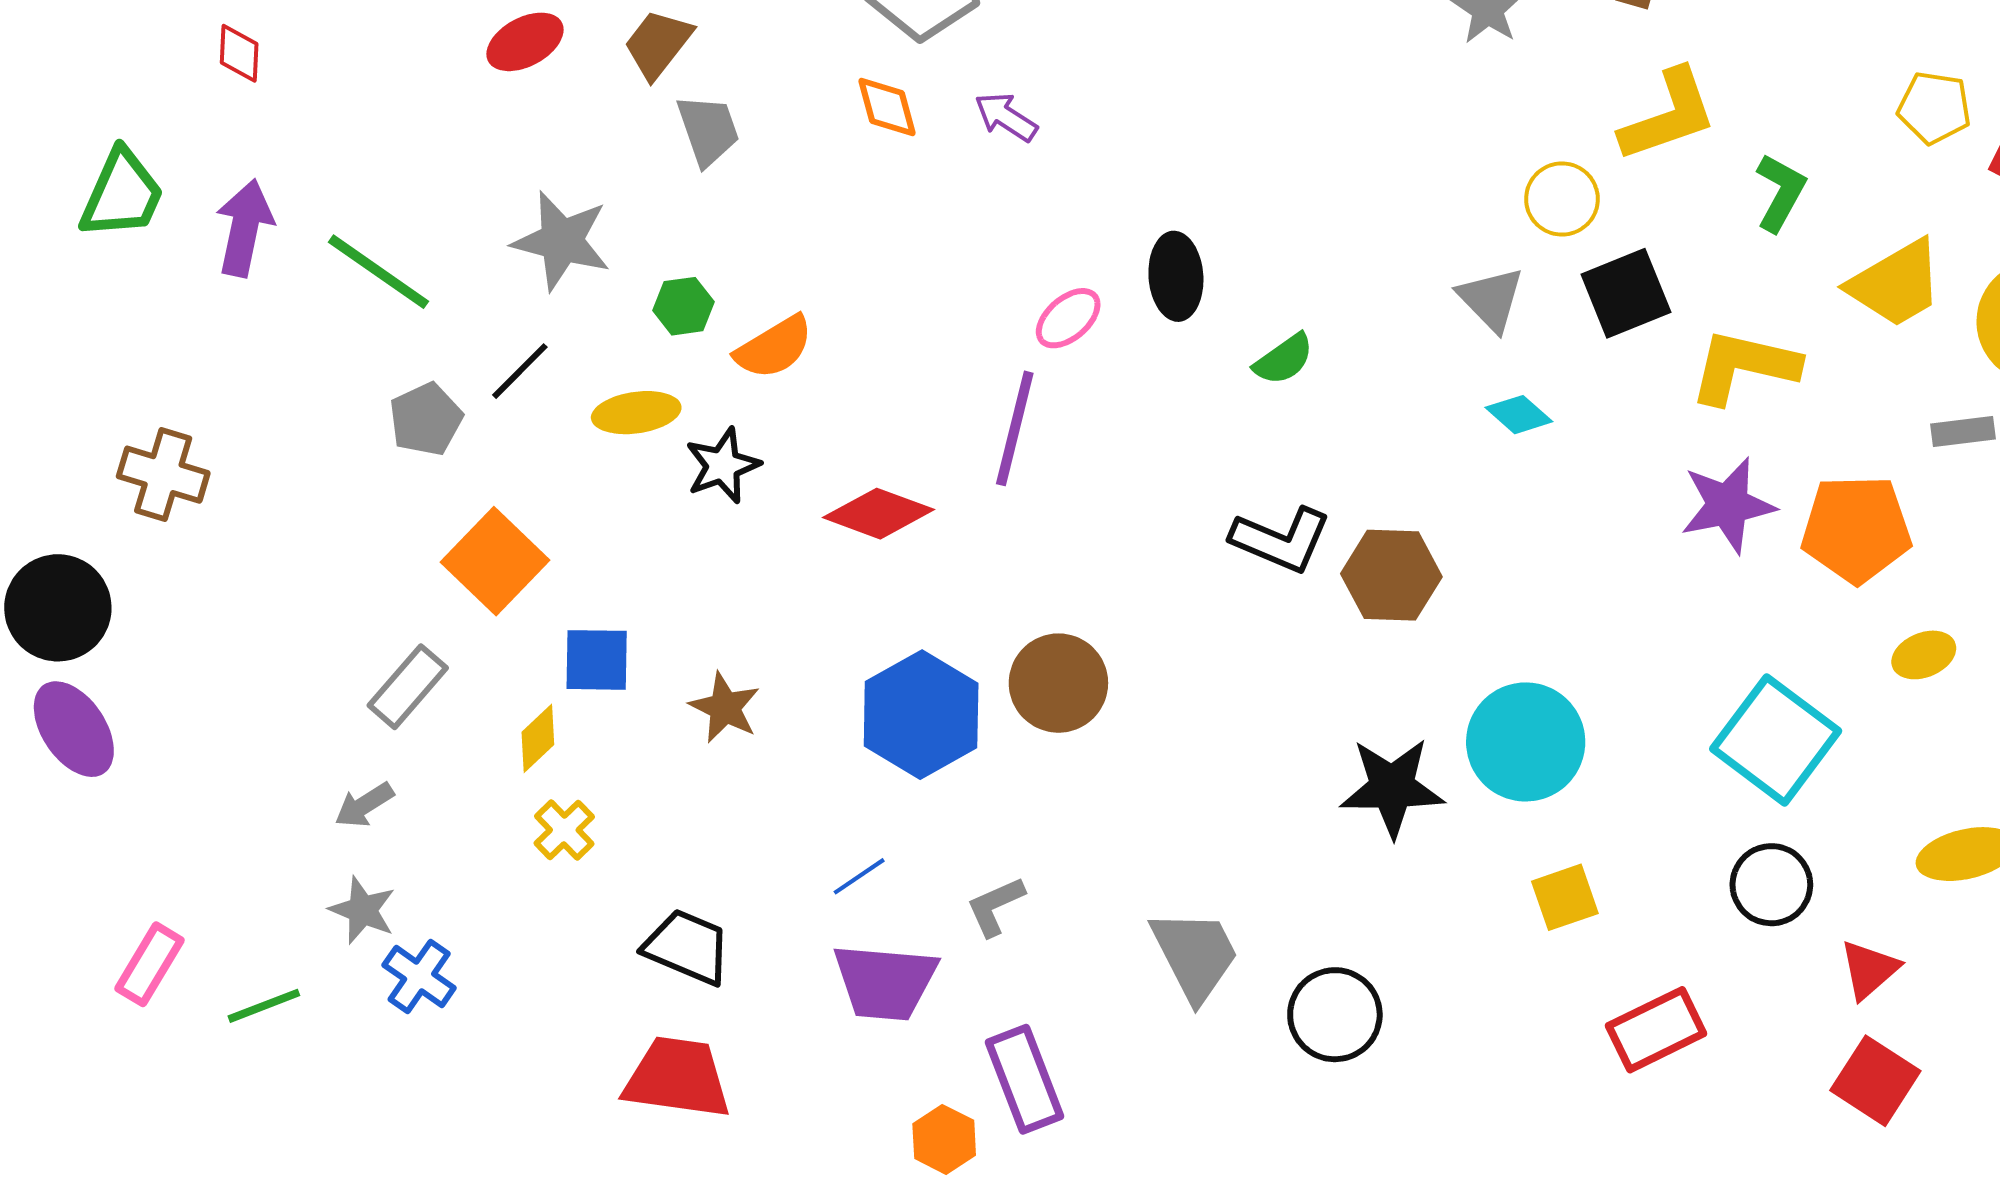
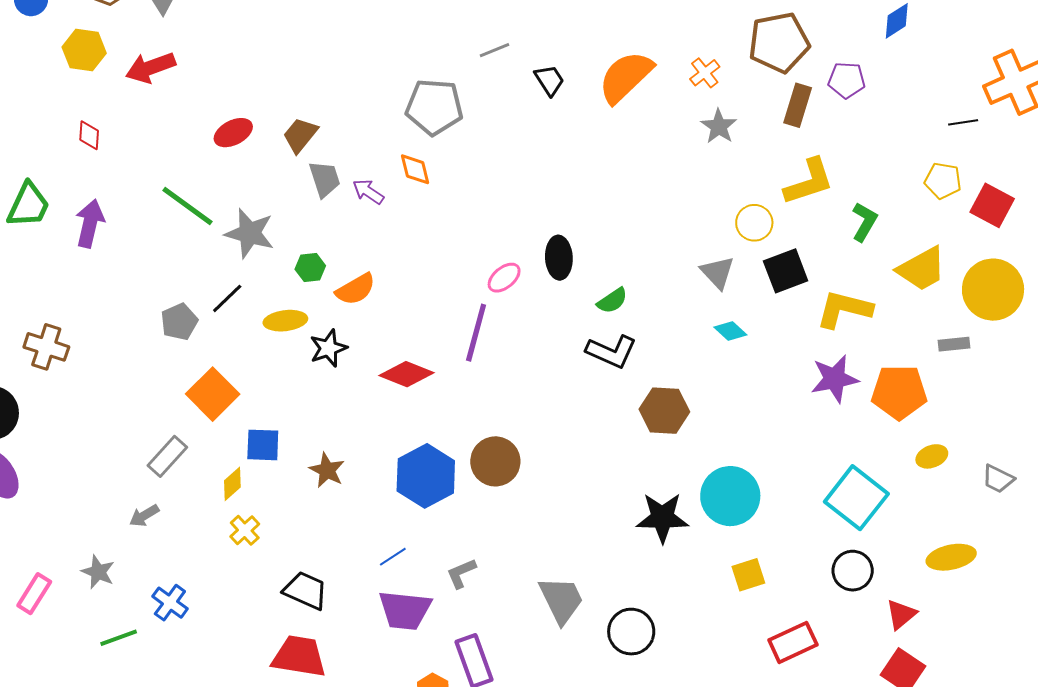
purple arrow: (1006, 117) -> (368, 192), moved
green line: (379, 272) -> (188, 206), moved
black L-shape: (1281, 540) -> (611, 352), moved
gray star: (363, 910) -> (98, 572), moved
green line: (264, 1006) -> (119, 638), moved

